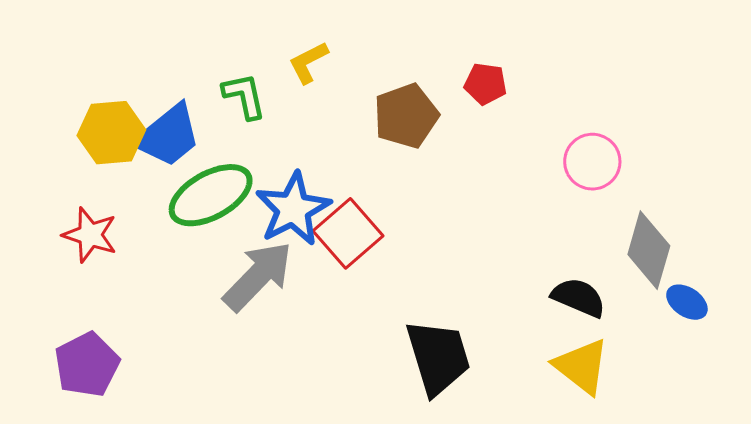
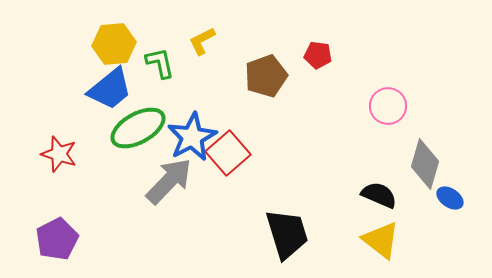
yellow hexagon: (111, 133) -> (114, 44), moved

